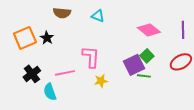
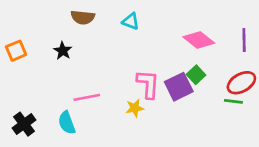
orange square: (25, 38) -> (16, 51), moved, size x0.7
pink L-shape: (91, 57) -> (148, 84), moved
black cross: (32, 74) -> (24, 124), moved
green line: (144, 76) -> (233, 101), moved

